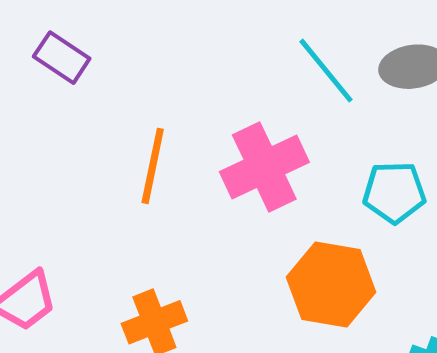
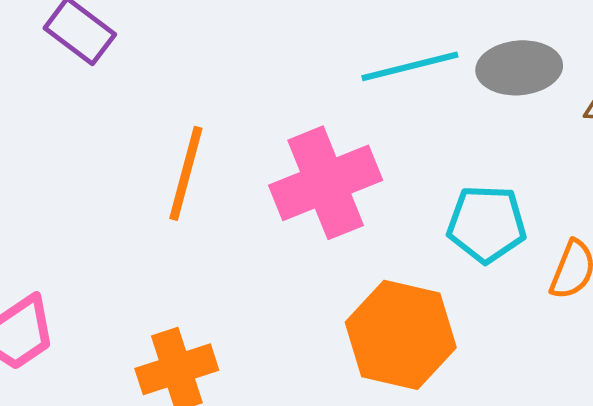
cyan line: (326, 71) -> (410, 66), turned -68

